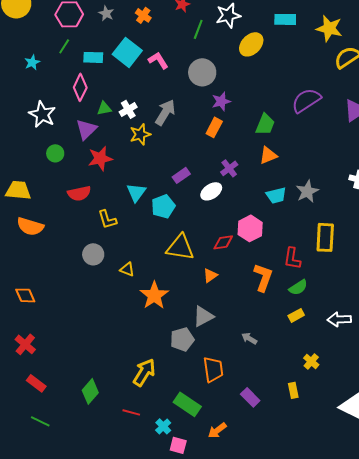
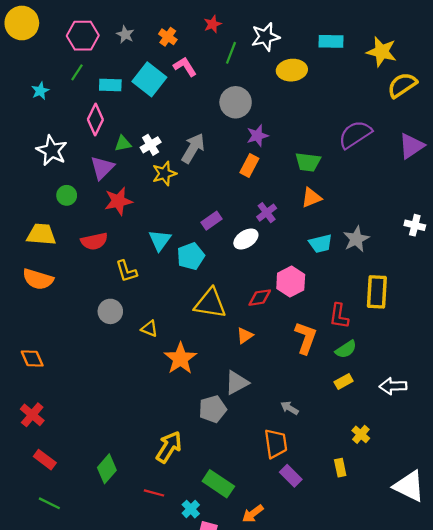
yellow ellipse: (251, 44) -> (292, 70), turned 40
pink L-shape: (158, 60) -> (185, 67), moved
green trapezoid: (265, 124) -> (308, 162), turned 75
yellow trapezoid: (18, 190) -> (41, 234), moved
orange trapezoid: (213, 369) -> (276, 444), moved

